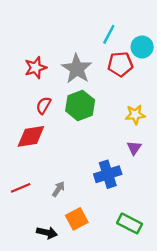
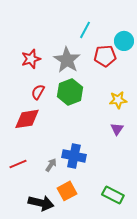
cyan line: (109, 34) -> (85, 30), moved
blue cross: (108, 174) -> (74, 156), moved, turned 30
black arrow: (47, 233) -> (41, 203), size x1.4

